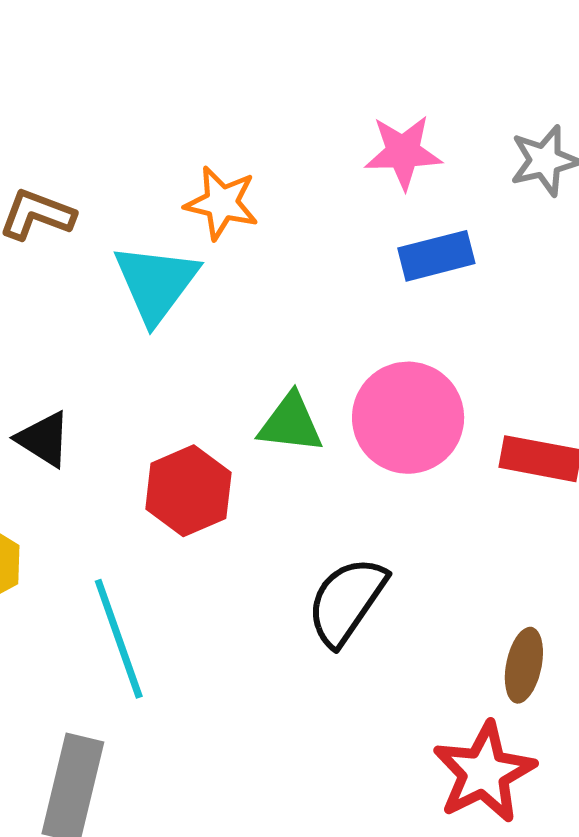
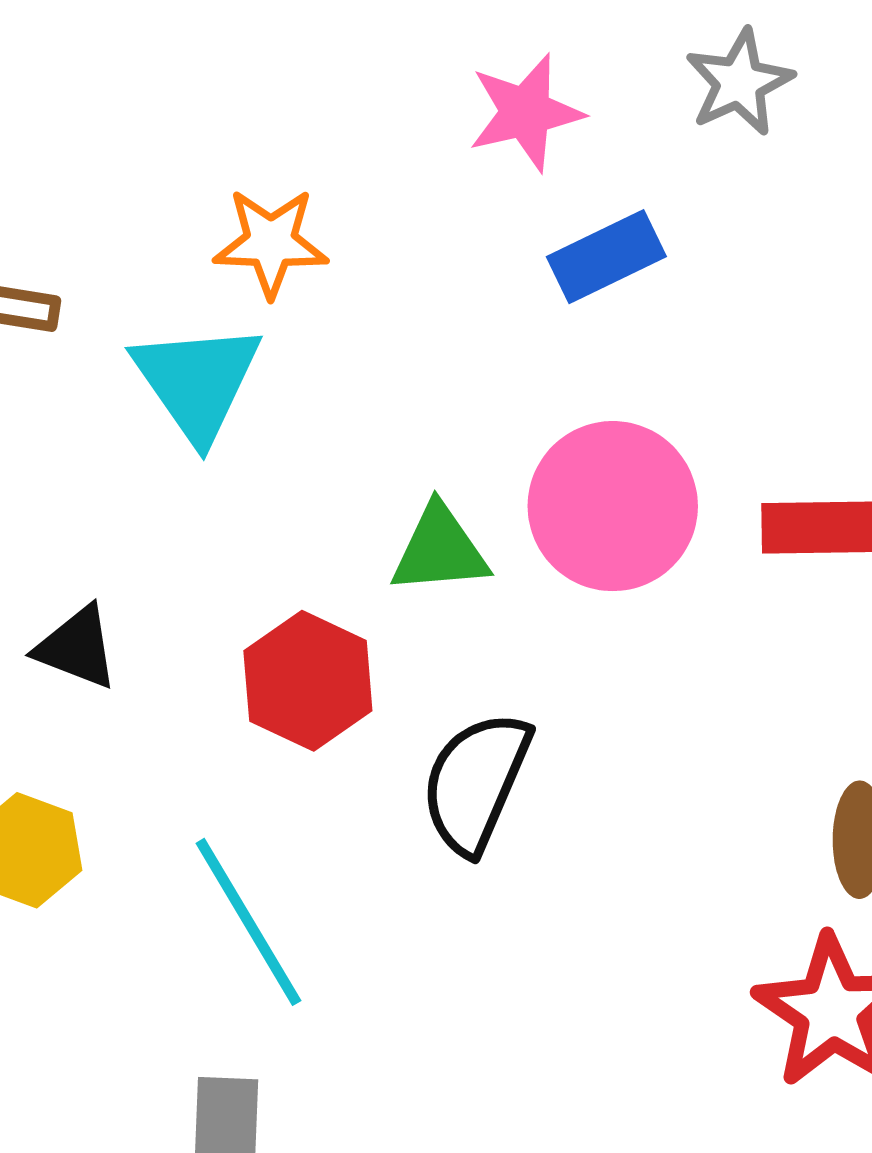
black semicircle: (347, 601) -> (476, 782), moved

